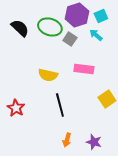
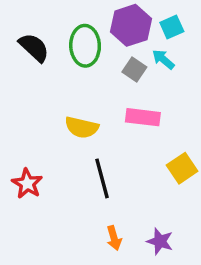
green ellipse: (50, 27) -> (85, 46), turned 70
gray square: (70, 39) -> (134, 70), moved
orange arrow: (67, 140) -> (114, 238), turned -32

